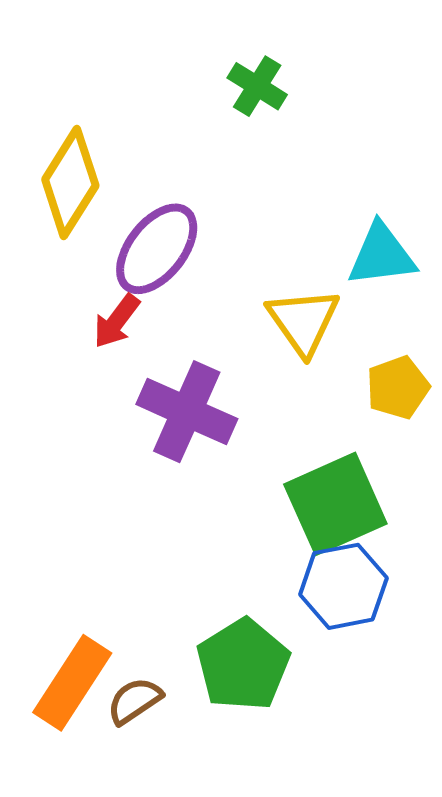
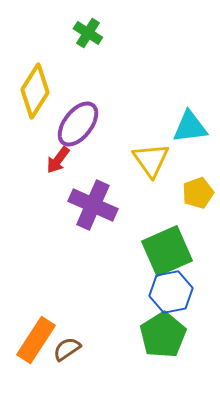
green cross: (257, 86) -> (88, 33), moved
green pentagon: (243, 665) -> (163, 335), moved

